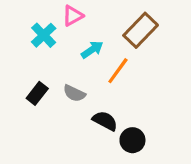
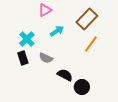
cyan cross: (44, 35) -> (27, 39), moved
orange line: (118, 71) -> (91, 44), moved
black rectangle: (37, 93) -> (23, 58), turned -56

